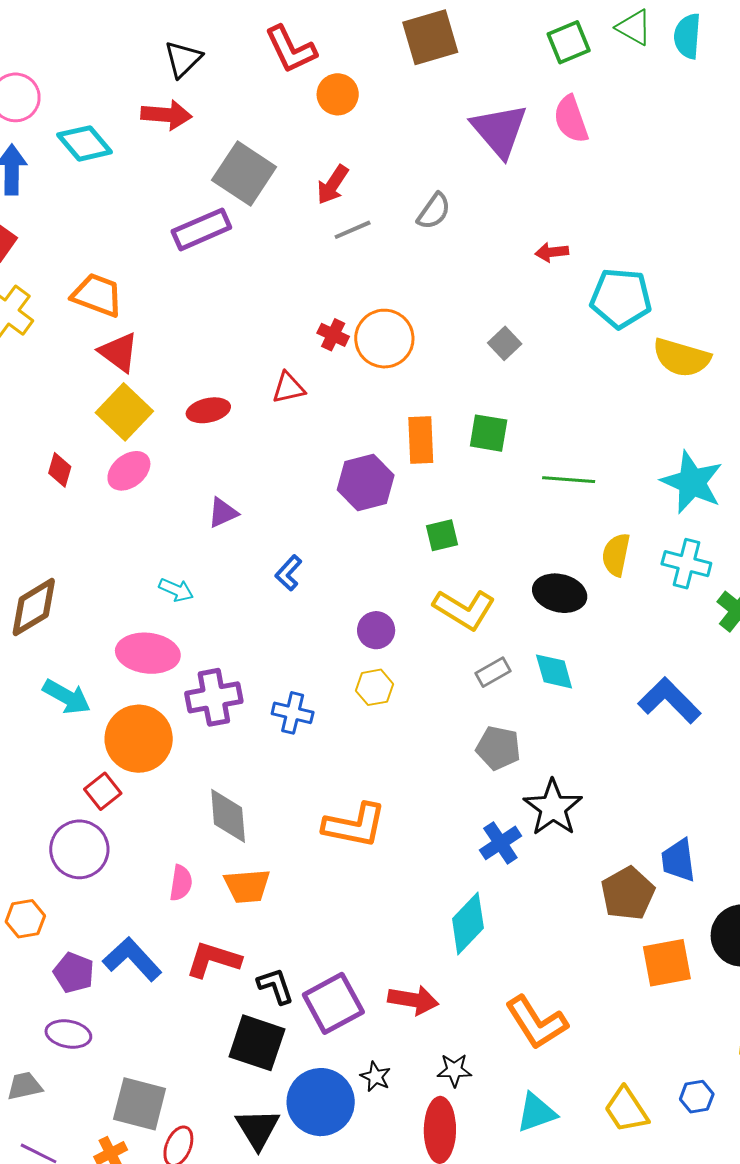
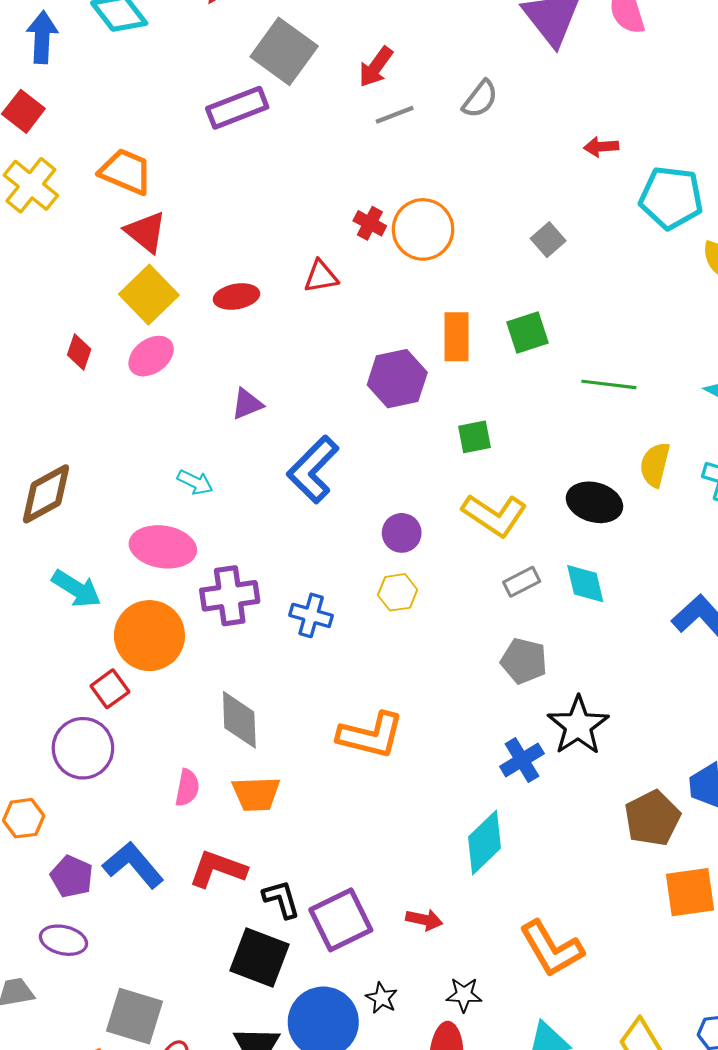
green square: (489, 433) -> (527, 332), turned -30
blue L-shape: (288, 573) -> (313, 469), size x1.8
red arrow: (413, 1000) -> (424, 920), size x0.7

